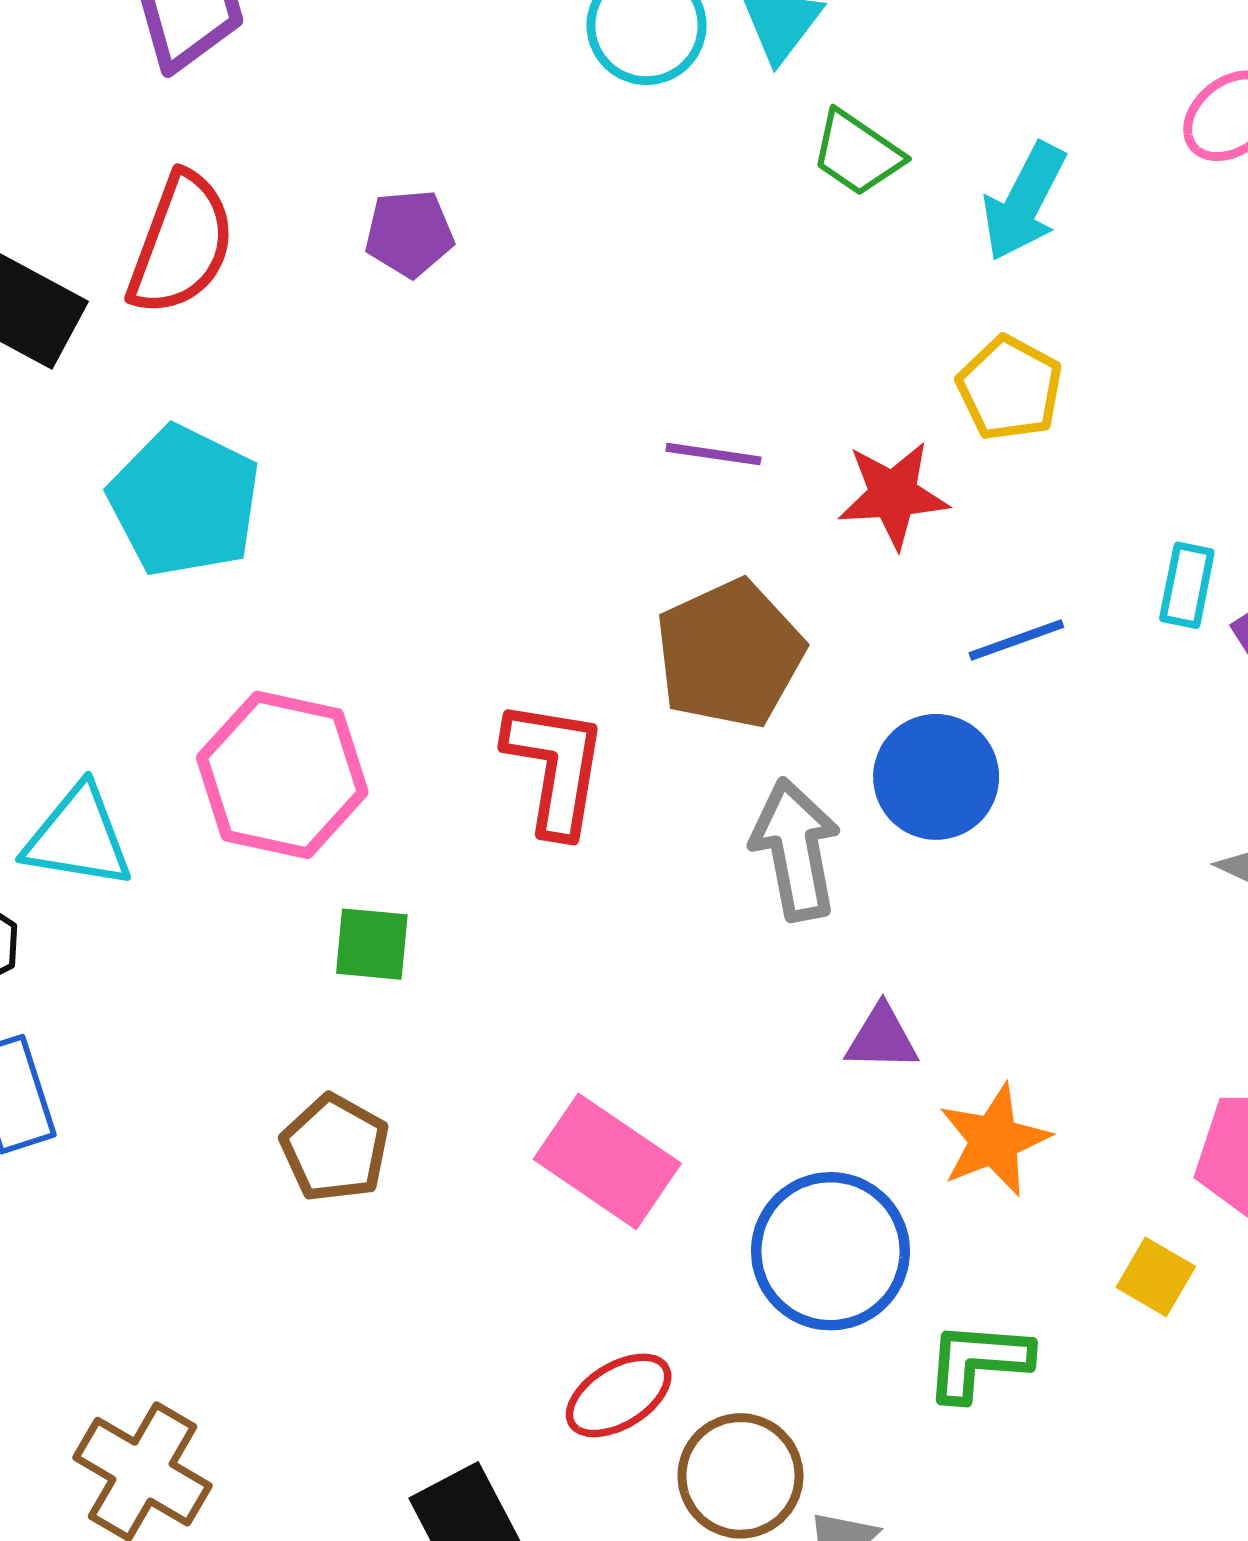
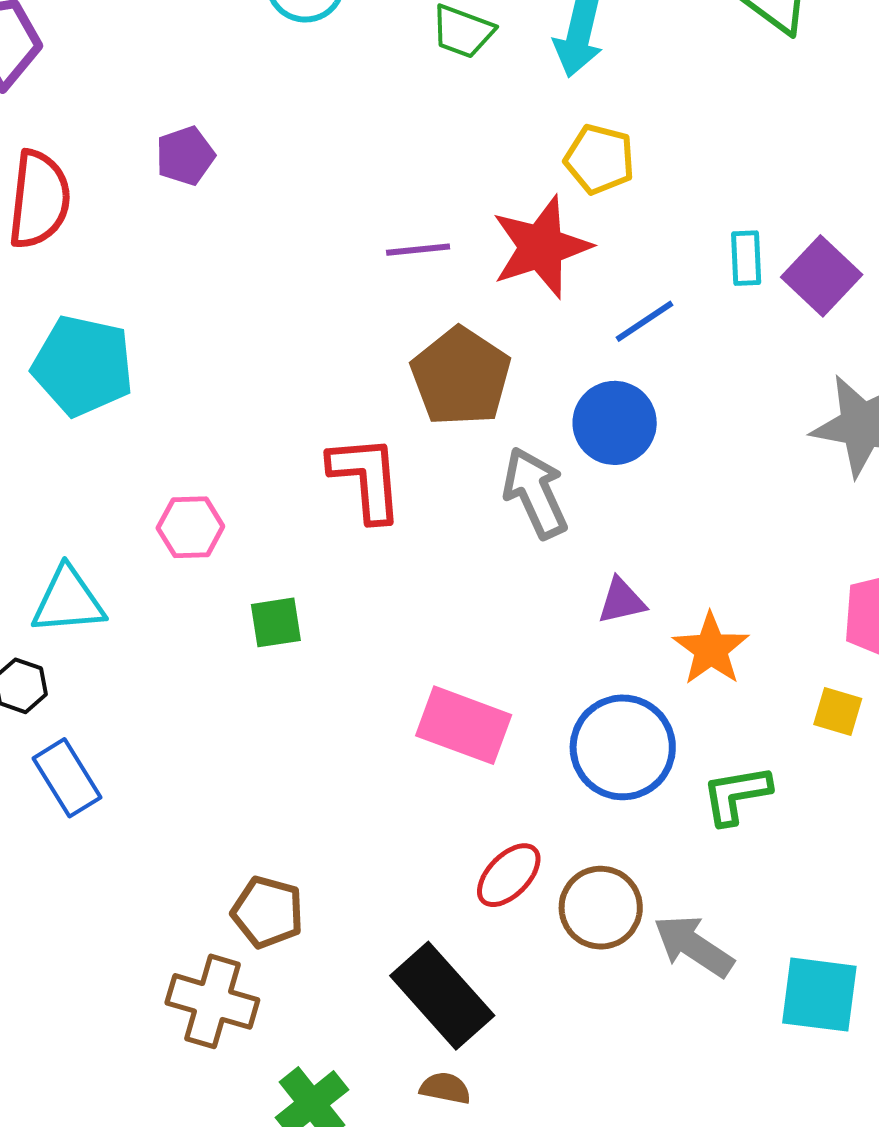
red star: (893, 495) -> (541, 247), size x1.4
pink hexagon: (282, 775) -> (190, 527), size x0.6
brown pentagon: (335, 1148) -> (268, 912), moved

